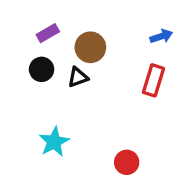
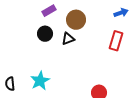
cyan star: (54, 142) -> (40, 81), moved

